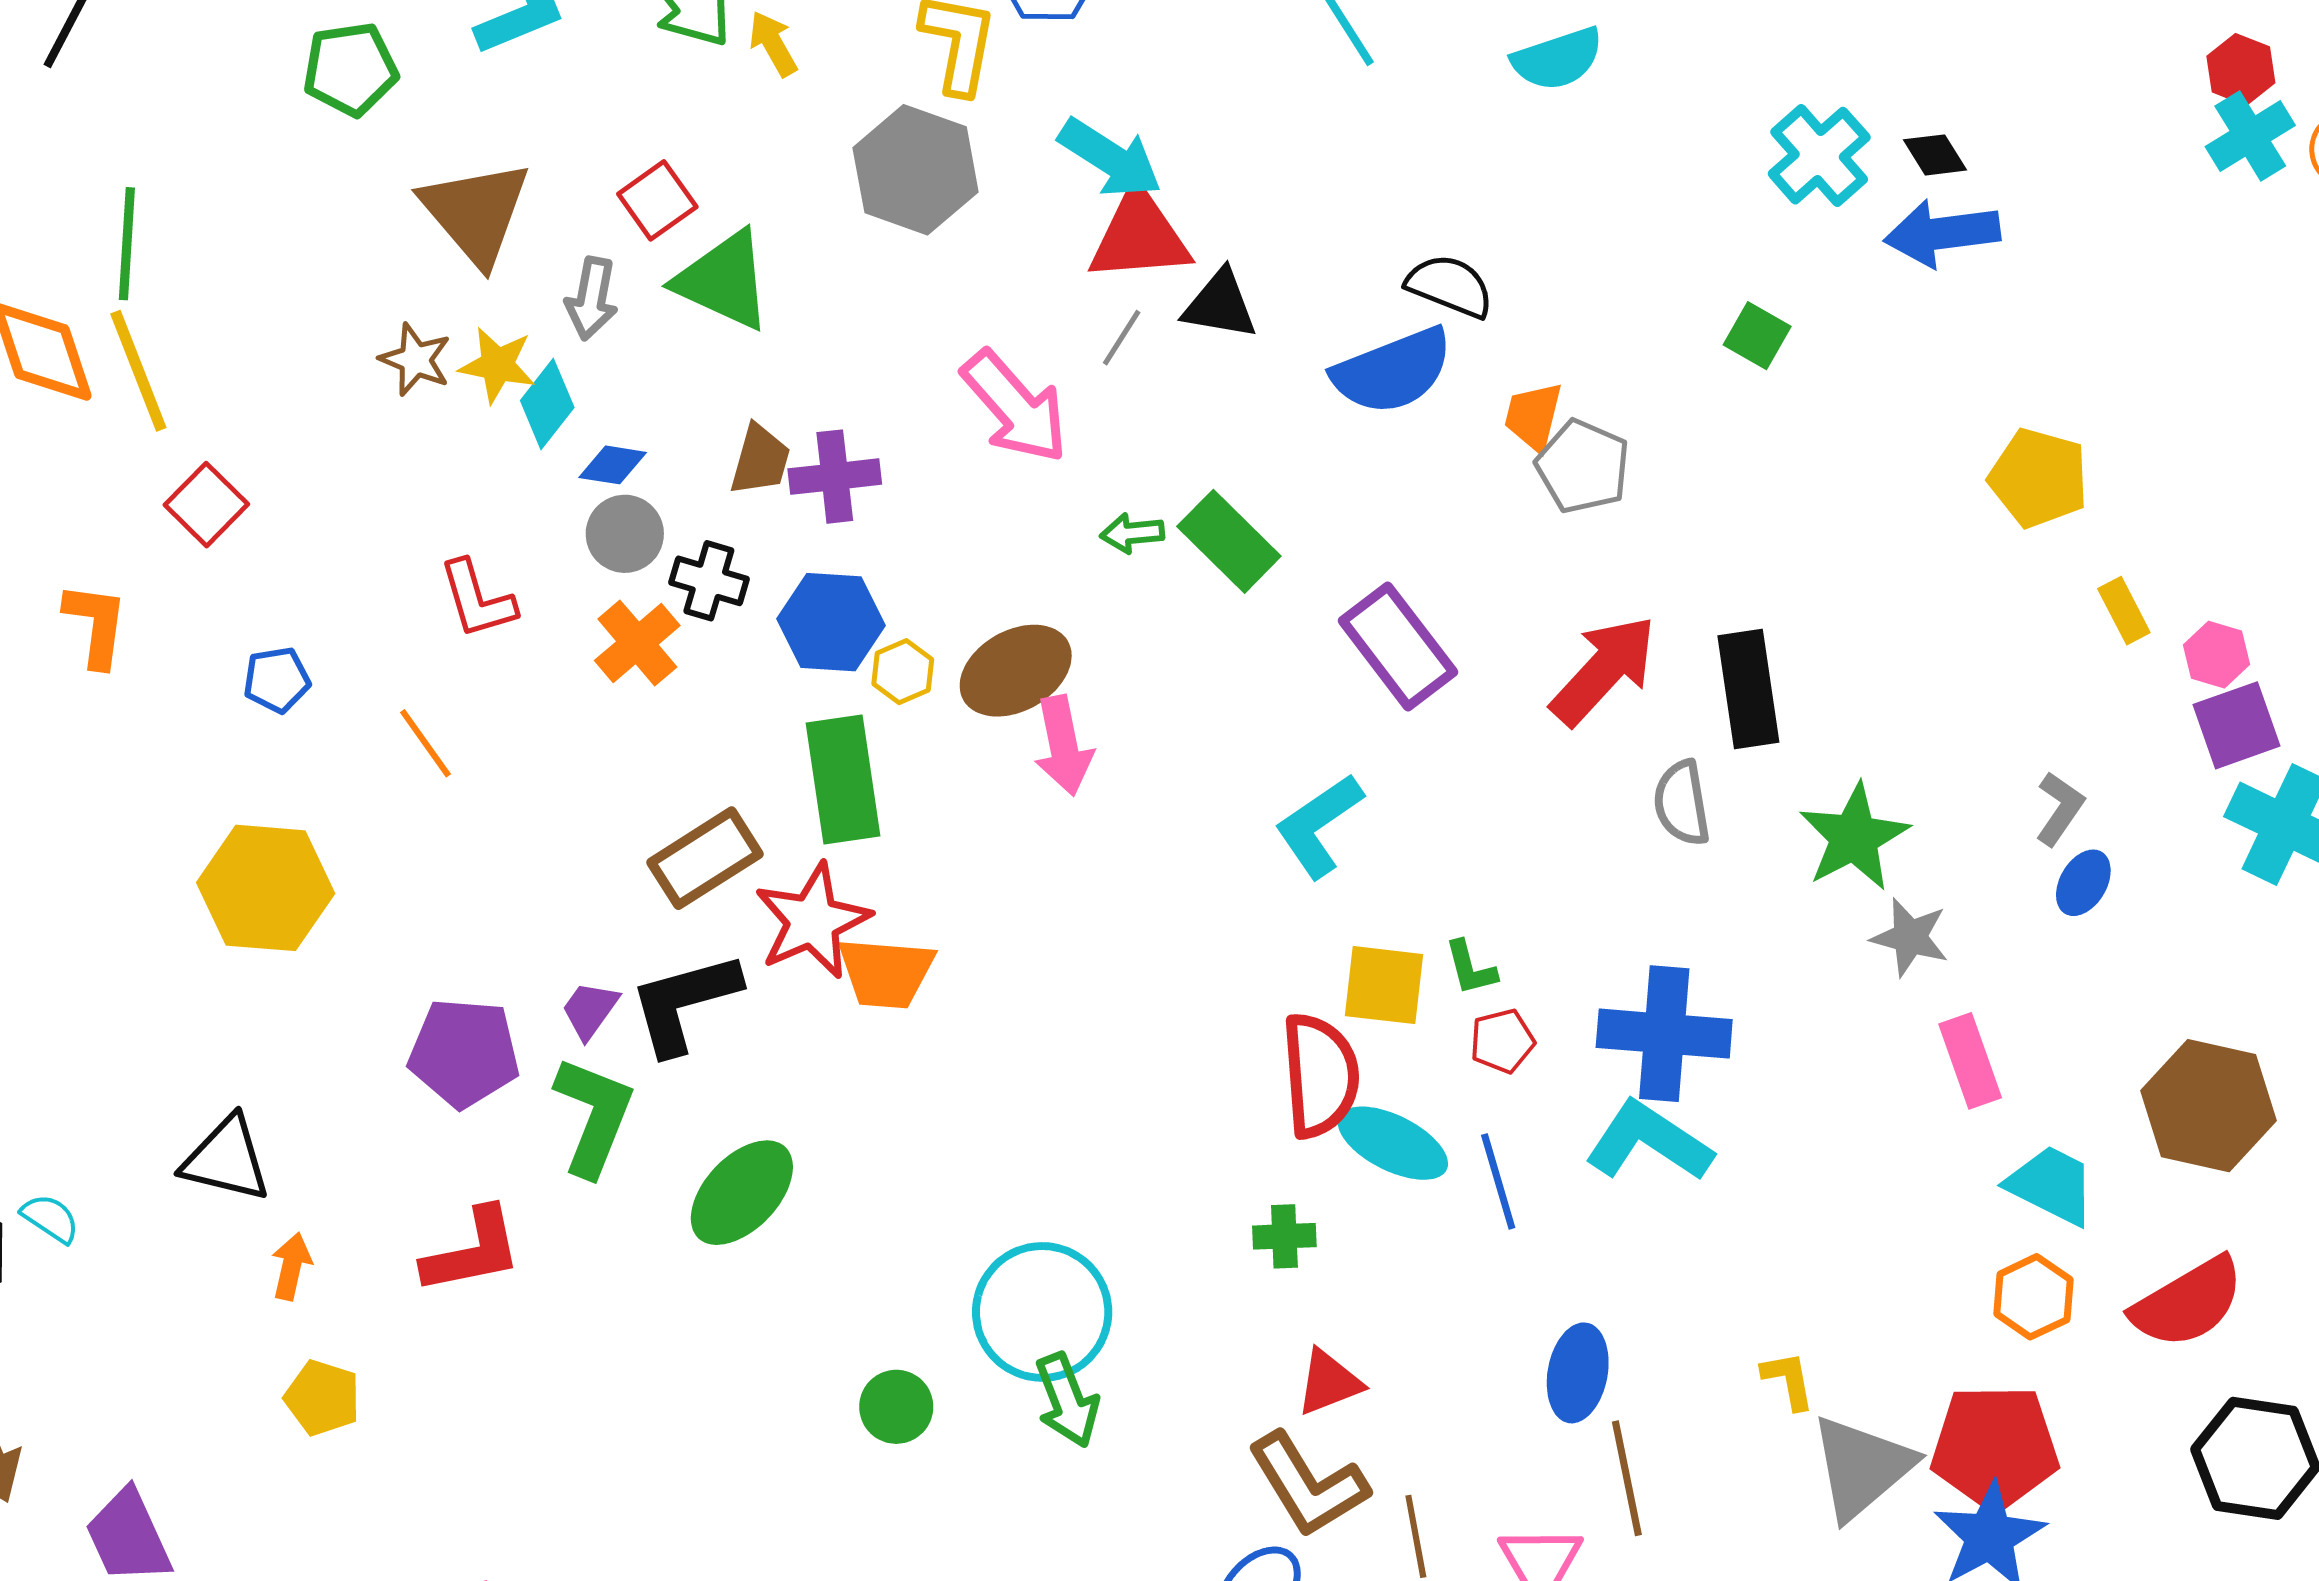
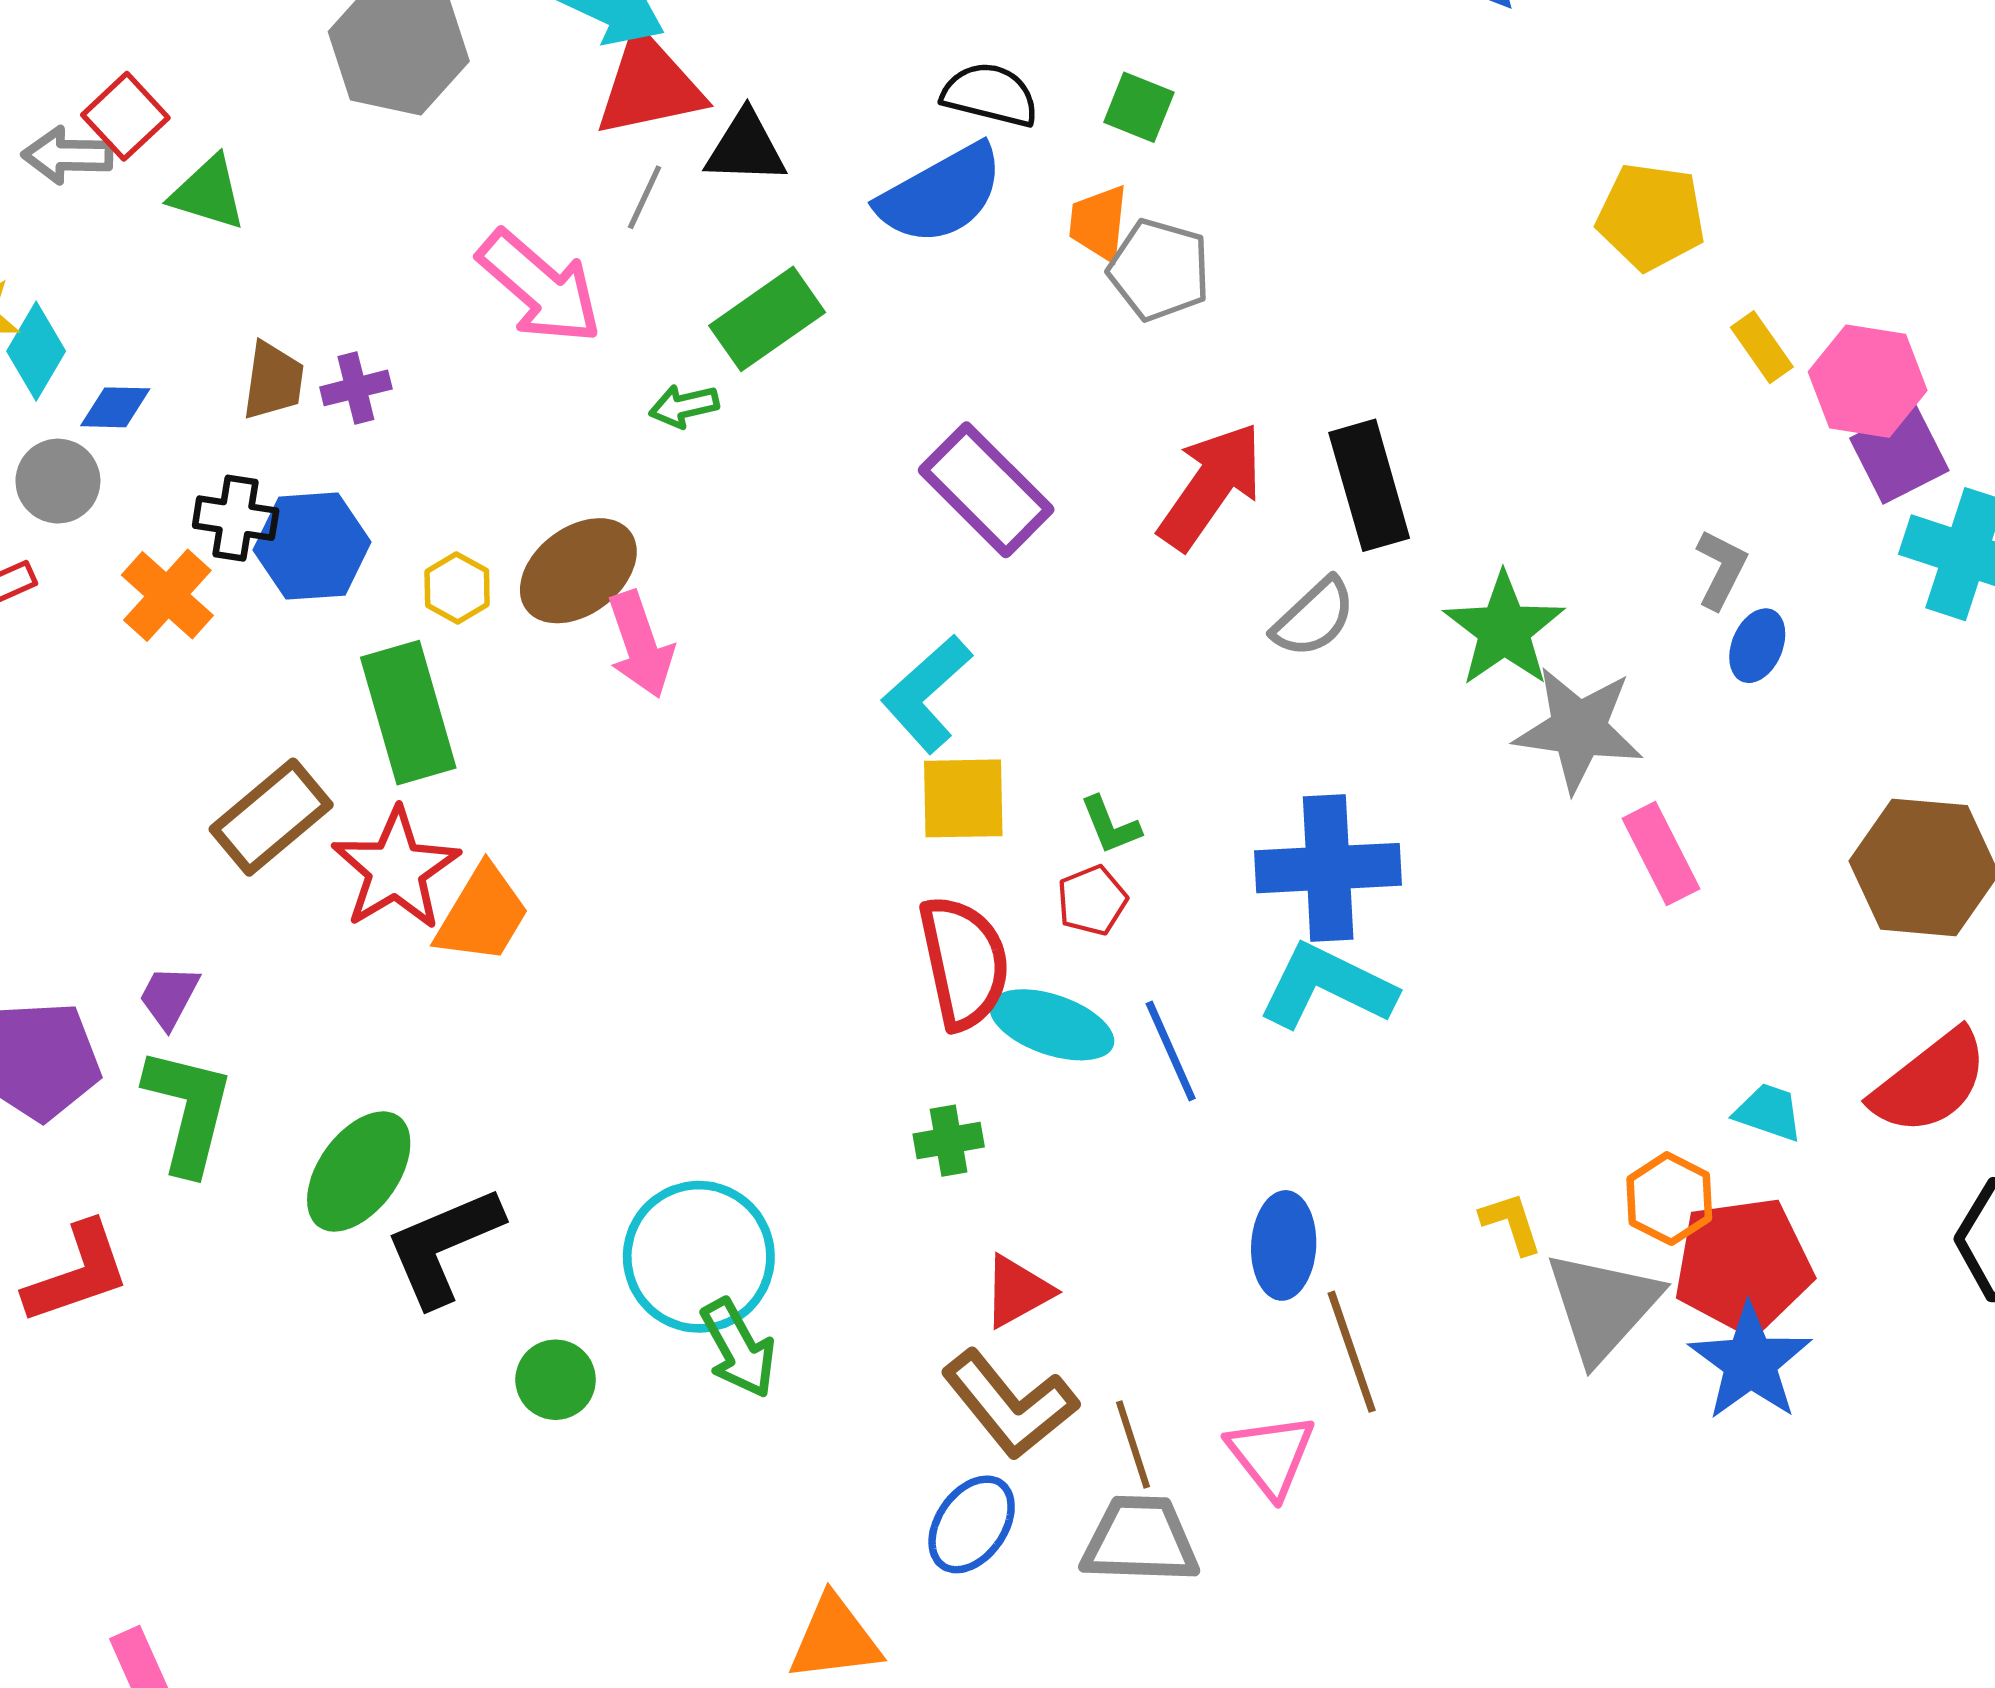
green triangle: (724, 280) -> (208, 193), size x0.7
gray arrow: (592, 298) -> (67, 155), moved, turned 88
green square: (1757, 336) -> (1139, 107), moved
purple cross: (835, 477) -> (356, 388), size x0.7
gray circle: (625, 534) -> (58, 481), moved
green rectangle: (1229, 541) -> (767, 319), moved, turned -72
blue hexagon: (831, 622) -> (312, 546), moved
pink hexagon: (2216, 655) -> (1868, 381), size x1.6
gray semicircle: (1682, 803) -> (1314, 618), turned -116
gray star: (1910, 937) -> (1579, 729), size x1.5
orange trapezoid: (886, 973) -> (482, 914), turned -56
yellow square: (1384, 985) -> (963, 798), moved
black L-shape: (684, 1003) -> (444, 1246), moved
red pentagon: (1502, 1041) -> (1092, 900), moved
cyan trapezoid: (2051, 1185) -> (1769, 1112), moved, size x0.7
orange hexagon: (2033, 1297) -> (1669, 1199), moved

